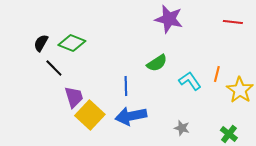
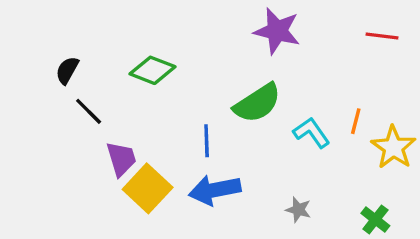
green diamond: (72, 43) -> (152, 70), moved
green semicircle: (157, 63) -> (257, 103), size x1.4

